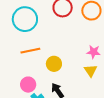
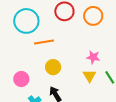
orange line: (30, 51) -> (44, 42), moved
pink circle: (28, 85) -> (21, 79), moved

